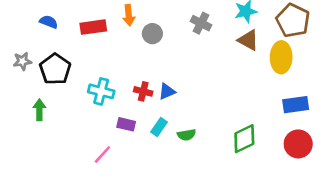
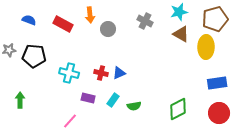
brown pentagon: (293, 20) -> (215, 19), turned 30
red rectangle: (93, 27) -> (63, 24), turned 36
black pentagon: (55, 69) -> (34, 56), turned -30
green arrow: (39, 110) -> (20, 100), moved

